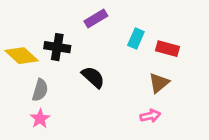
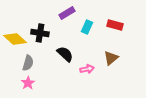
cyan rectangle: (136, 39) -> (87, 27), moved
red rectangle: (167, 49) -> (115, 25), moved
pink arrow: (150, 116) -> (87, 69), moved

